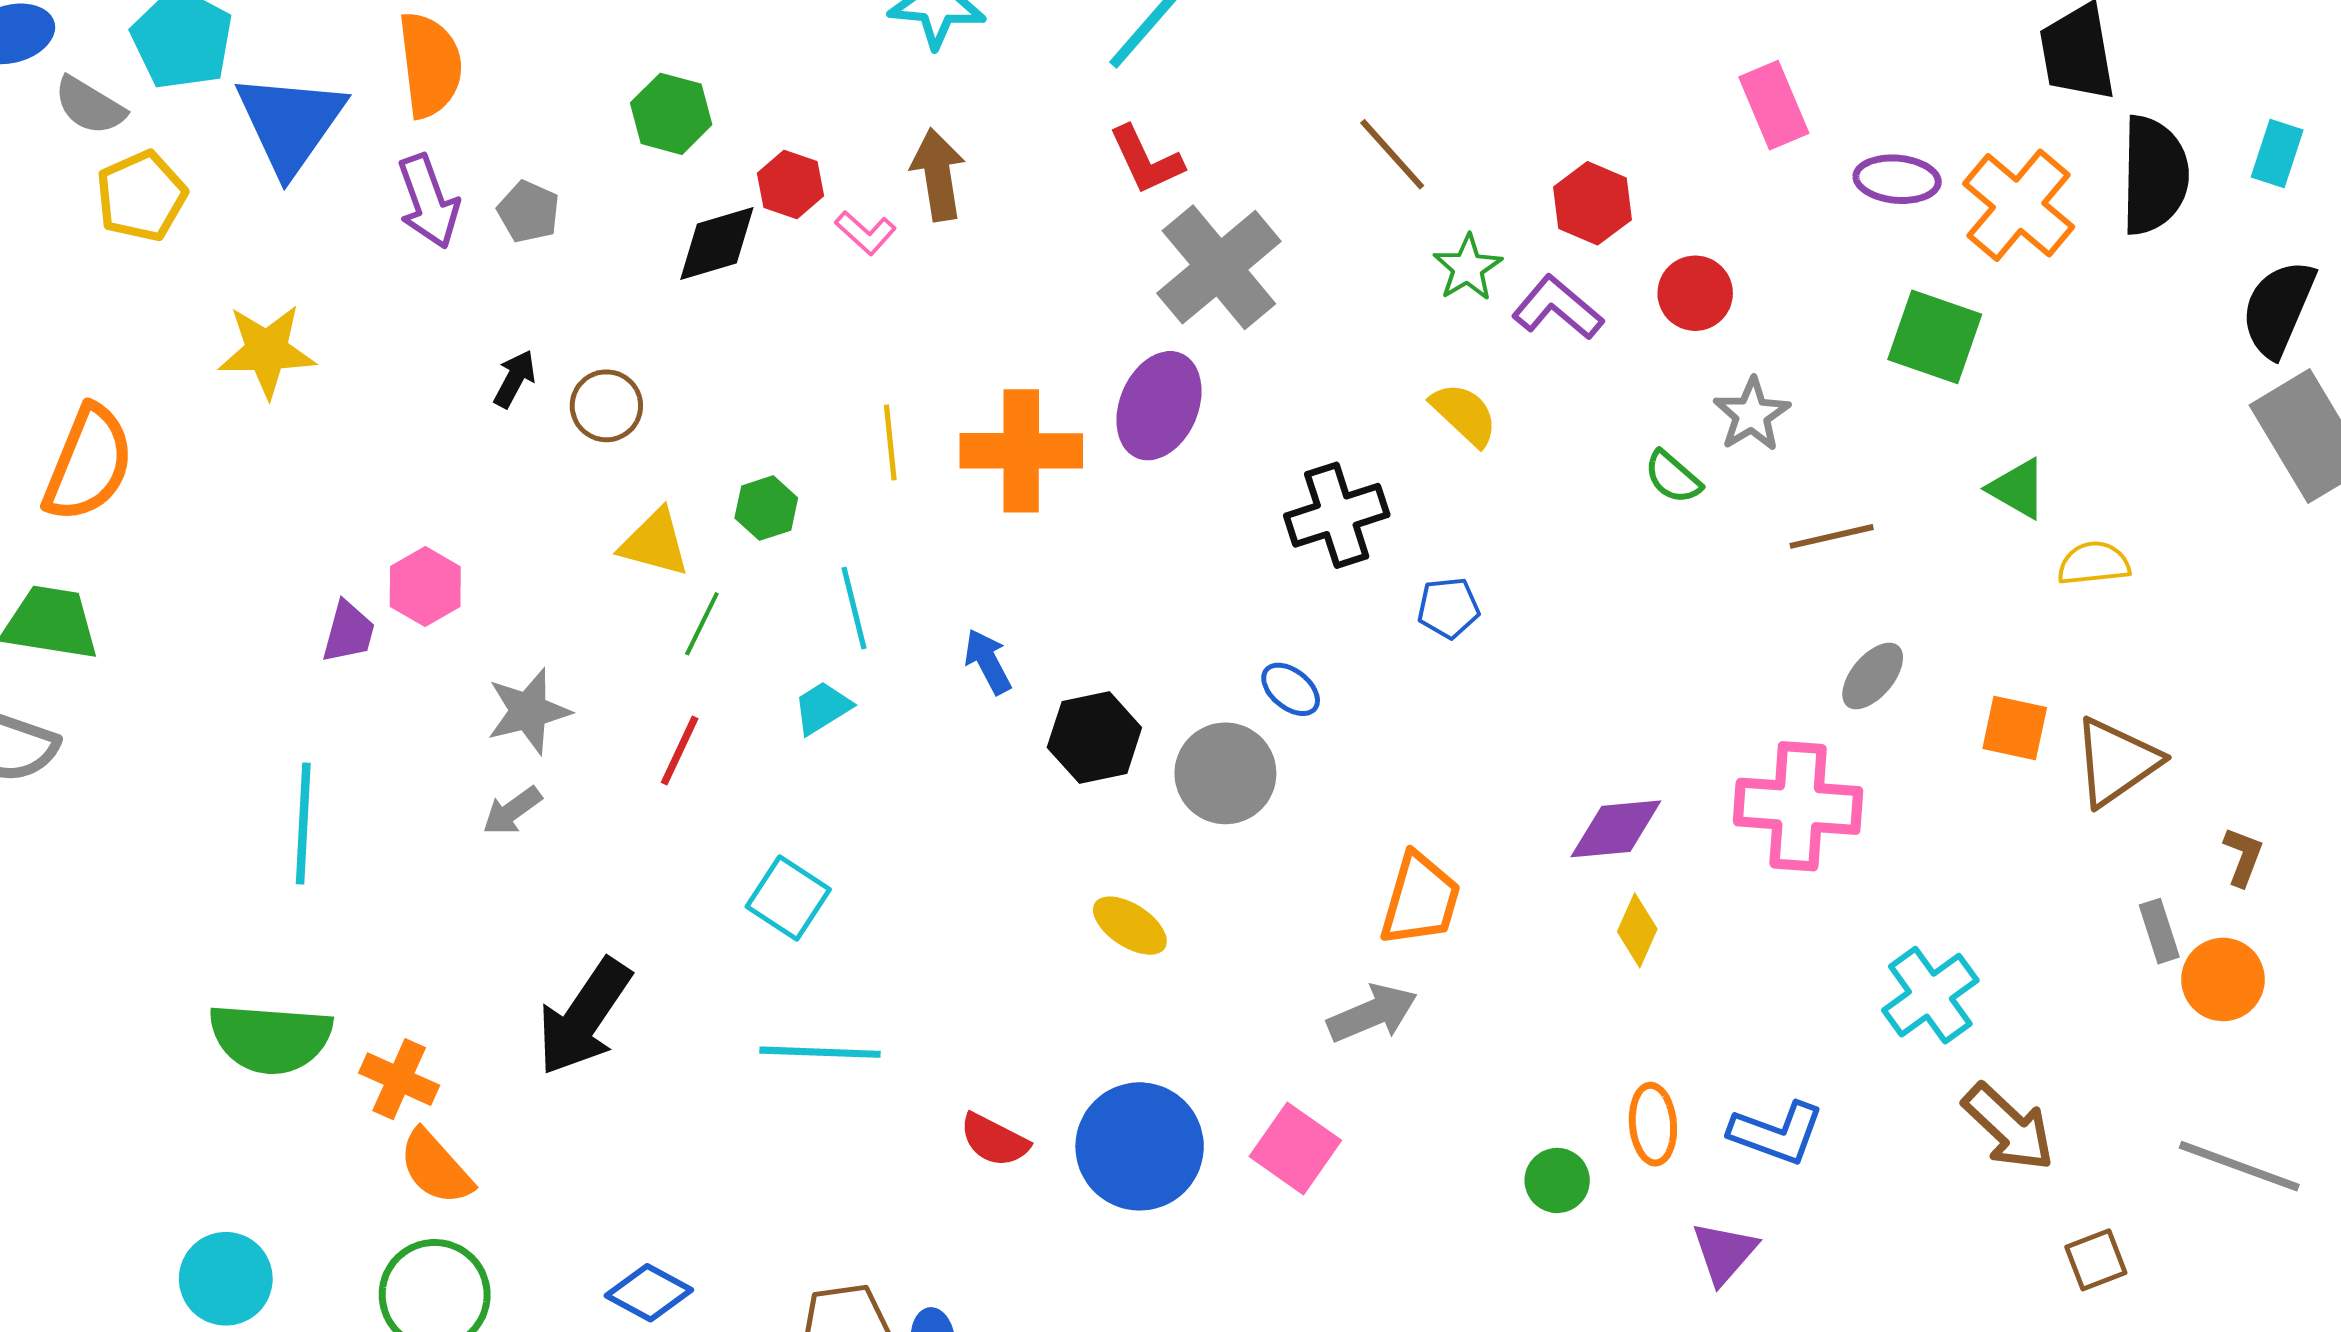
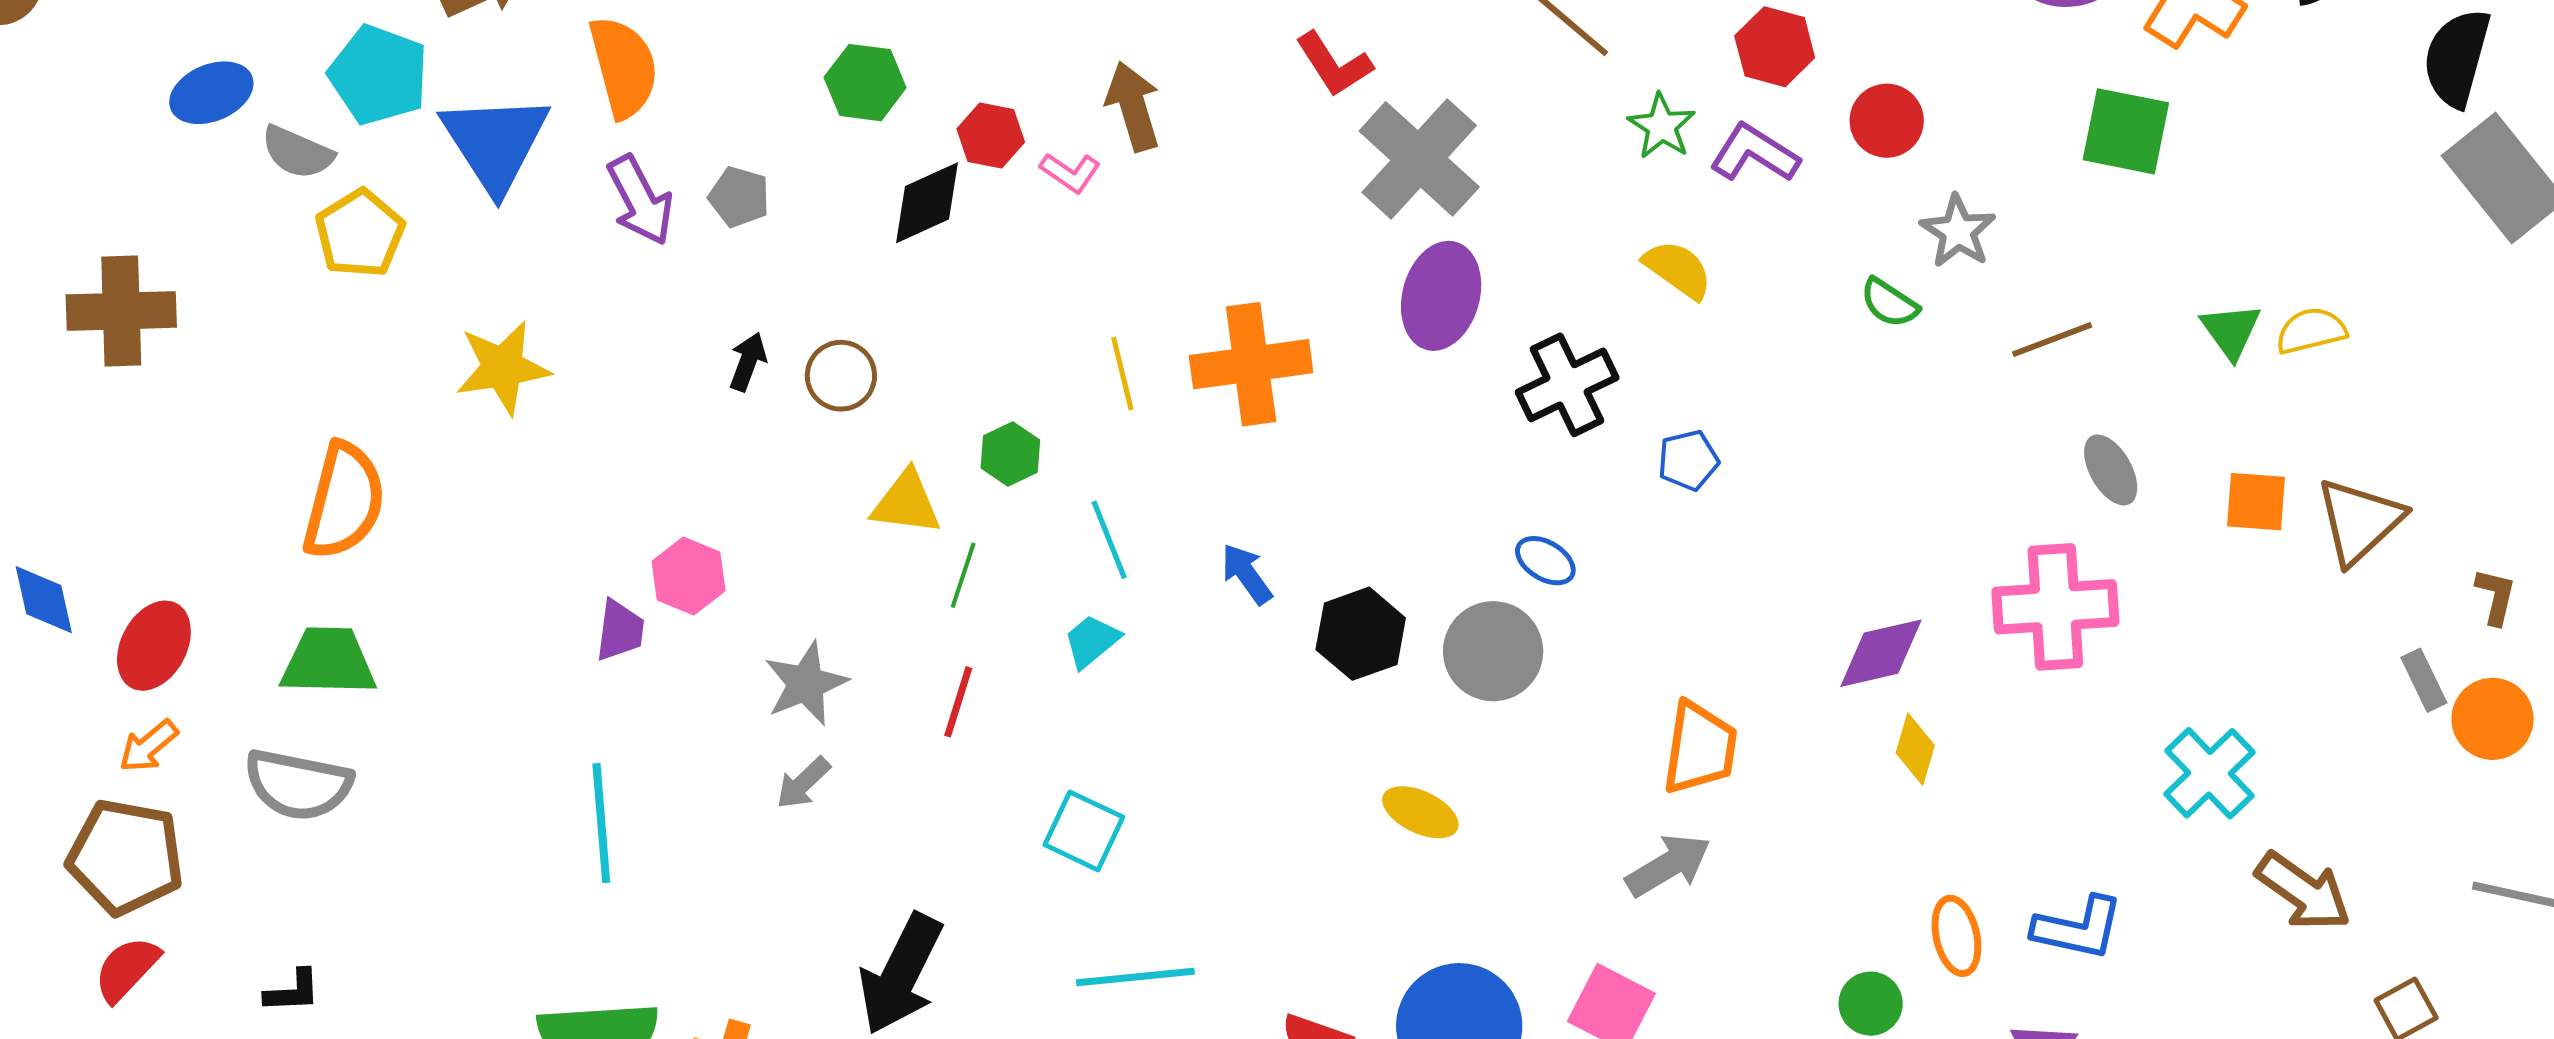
purple ellipse: (1159, 406) -> (1441, 296), moved
green triangle: (2018, 489) -> (2231, 331), moved, turned 32
gray ellipse: (1873, 676) -> (2111, 470), turned -62

